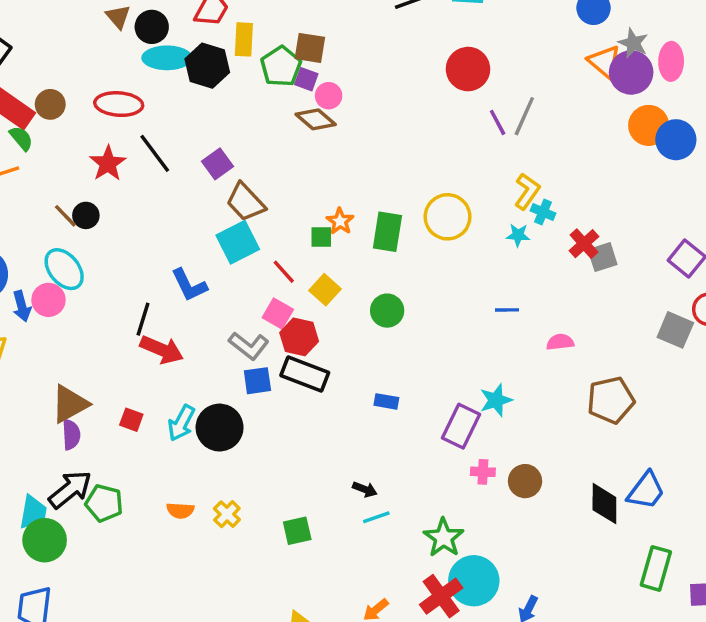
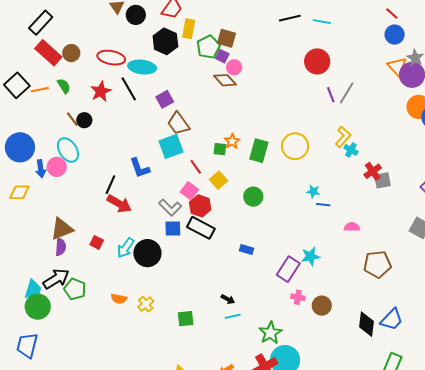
cyan ellipse: (167, 58) -> (142, 67), moved
green semicircle: (21, 138) -> (64, 86), moved
cyan star: (518, 235) -> (313, 191), moved

